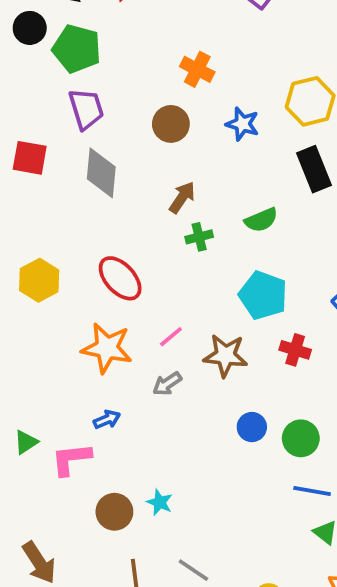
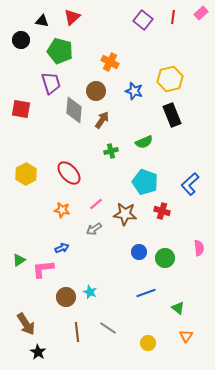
green pentagon: (77, 49) -> (60, 51), moved
gray diamond: (101, 173) -> (74, 110), moved
brown arrow: (182, 197) -> (102, 120), moved
orange star: (107, 348) -> (62, 210), size x0.6
blue line: (312, 491) -> (146, 293), moved, turned -30

